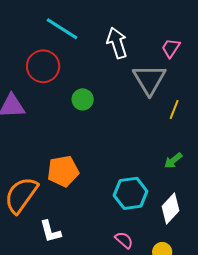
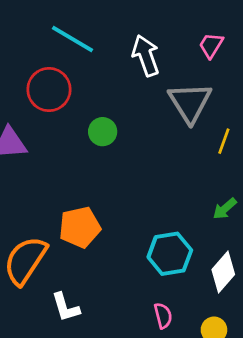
pink trapezoid: (171, 48) -> (211, 45), moved
pink semicircle: (124, 240) -> (163, 316), turned 36

